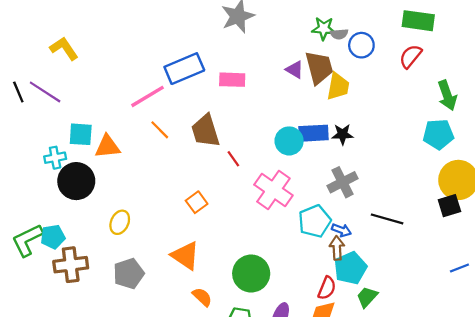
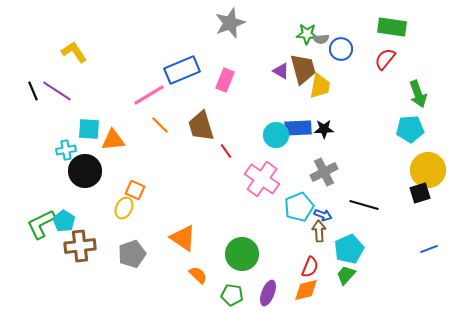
pink rectangle: (232, 80) -> (225, 80), turned -70
orange square: (197, 202) -> (135, 190), moved, turned -30
cyan pentagon: (53, 237) -> (64, 221), turned -30
cyan pentagon: (350, 268) -> (349, 249), moved

